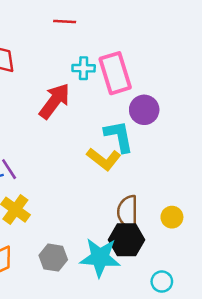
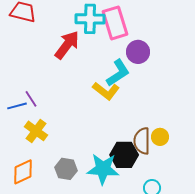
cyan cross: (84, 68) -> (90, 19), size x1.6
cyan L-shape: (119, 136) -> (118, 73), turned 68
brown semicircle: (128, 212) -> (142, 141), moved

